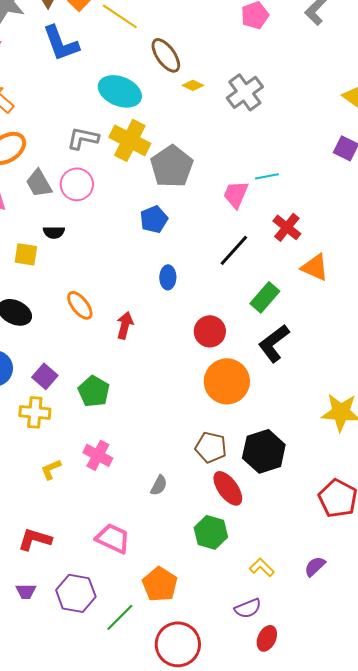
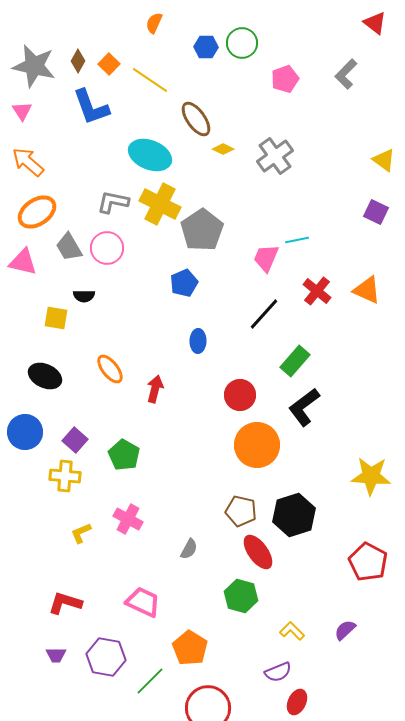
orange triangle: (315, 267) -> (367, 290), moved

